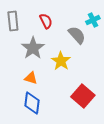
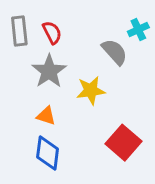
red semicircle: (46, 21) -> (52, 32), moved
yellow star: (61, 61) -> (91, 91), turned 30

